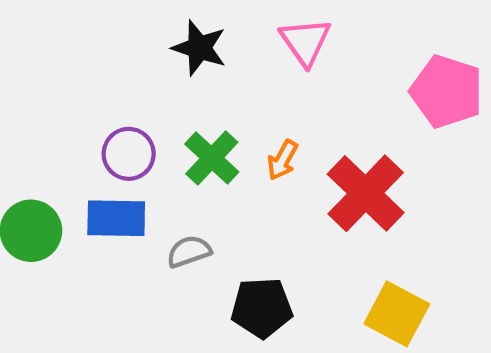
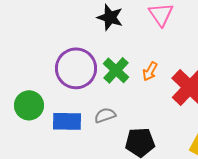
purple circle: (129, 154) -> (76, 68), size x1.6
blue rectangle: (116, 218) -> (67, 121), moved

